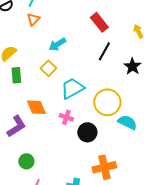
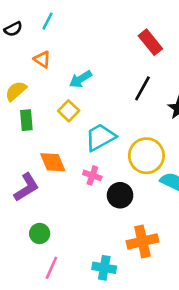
orange triangle: (33, 19) -> (42, 59), moved, turned -40
red rectangle: (99, 22) -> (150, 42), moved

